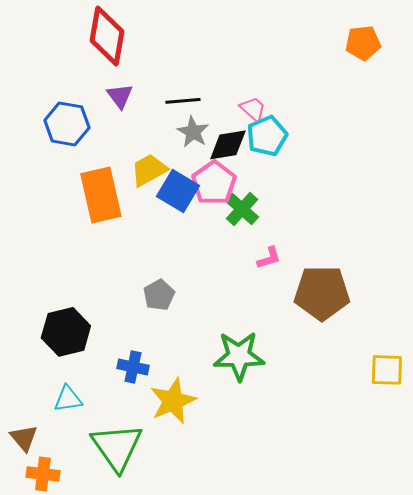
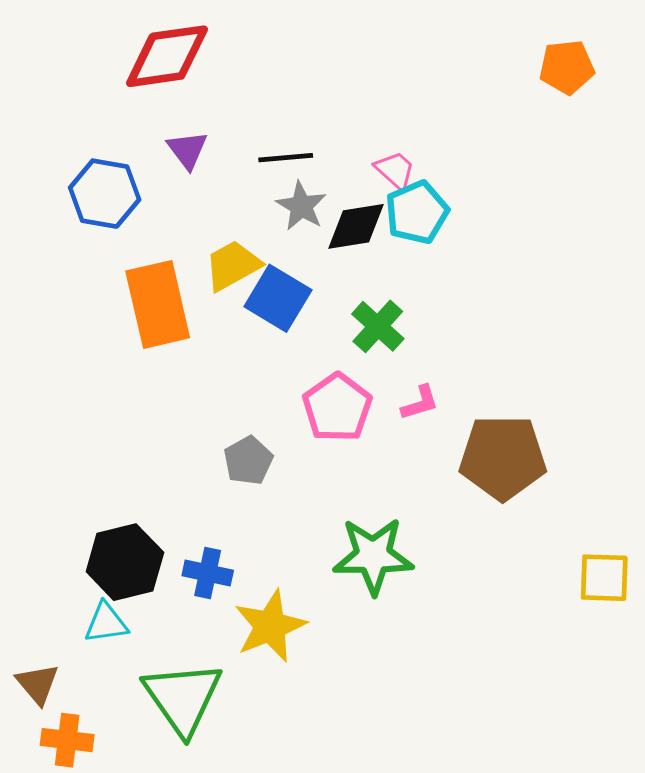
red diamond: (107, 36) -> (167, 56), turned 72
pink pentagon: (214, 183) -> (337, 407), moved
black hexagon: (66, 332) -> (125, 562), moved

